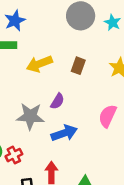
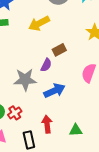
yellow arrow: (39, 64) -> (39, 23), moved
brown rectangle: (78, 66) -> (59, 50), moved, turned 48

